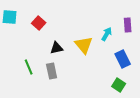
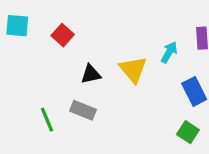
green line: (29, 67) -> (47, 120), moved
gray rectangle: (52, 71) -> (83, 110), turned -56

